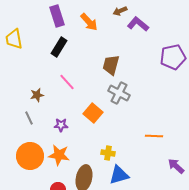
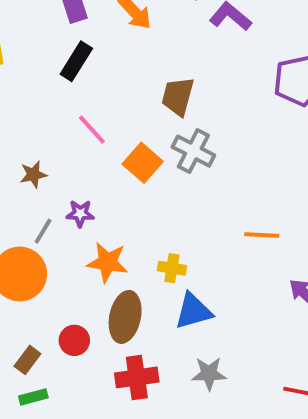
brown star: (37, 95) -> (33, 174), moved
orange square: (93, 113) -> (143, 163), moved
gray line: (29, 118) -> (43, 231), moved, turned 56
orange star: (59, 155) -> (108, 262), moved

